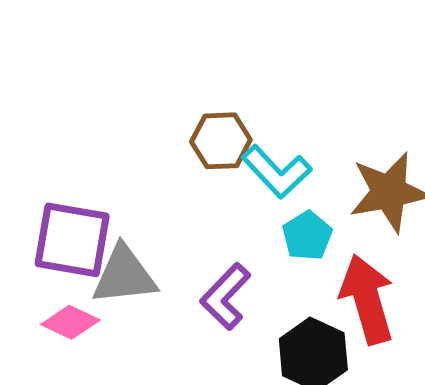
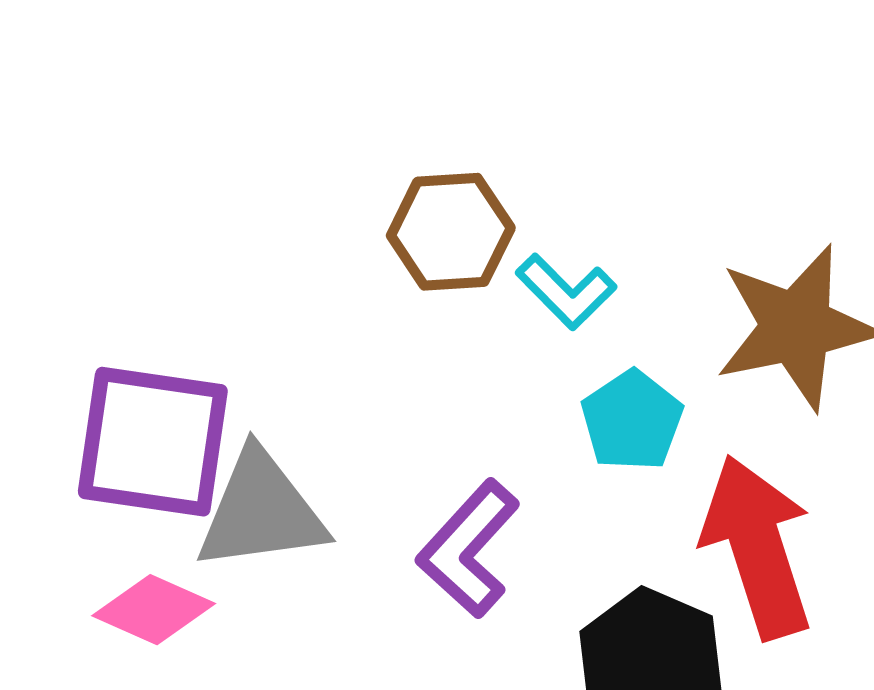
cyan L-shape: (277, 172) -> (566, 292), size x0.7

